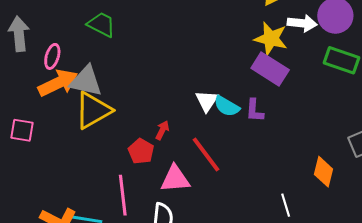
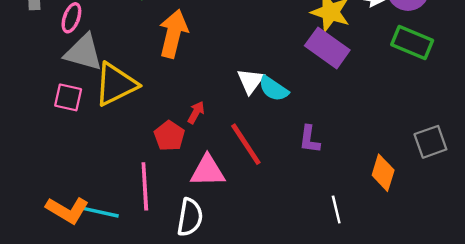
gray triangle: (86, 81) -> (84, 52), moved
orange arrow: (58, 83) -> (173, 34), moved, turned -54
purple L-shape: (255, 110) -> (309, 139), moved
pink square: (22, 130) -> (68, 97), moved

